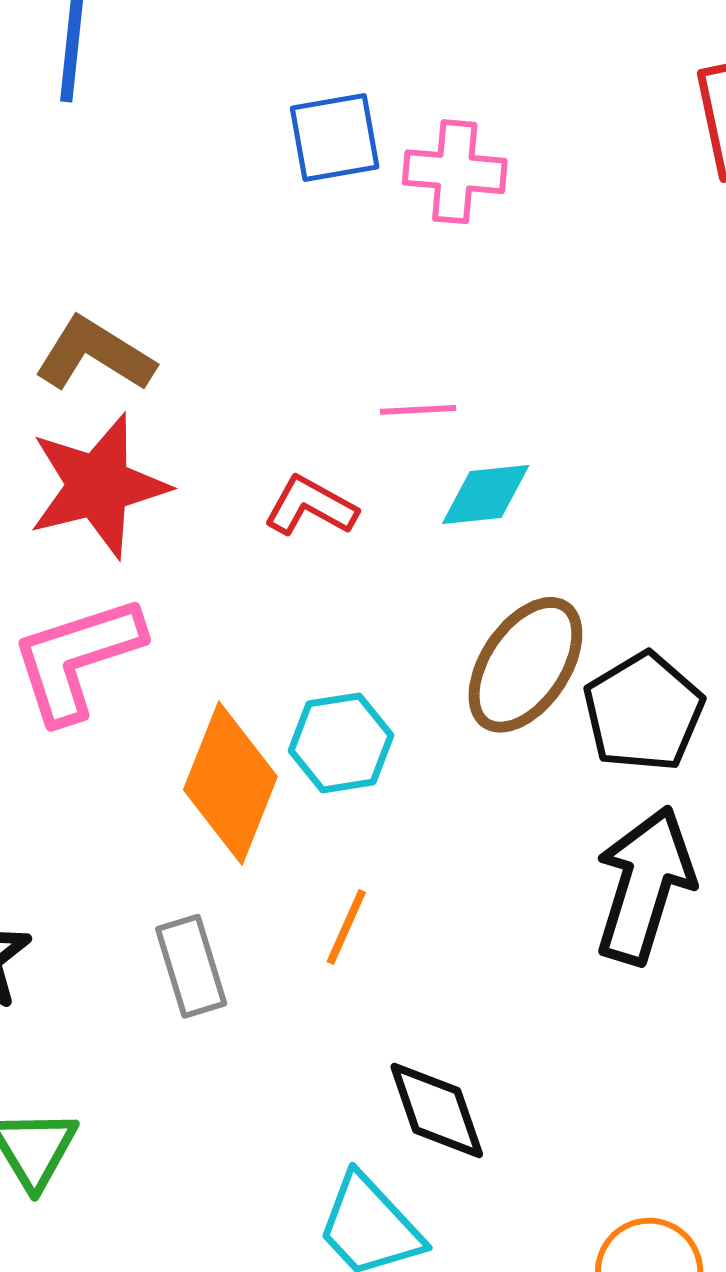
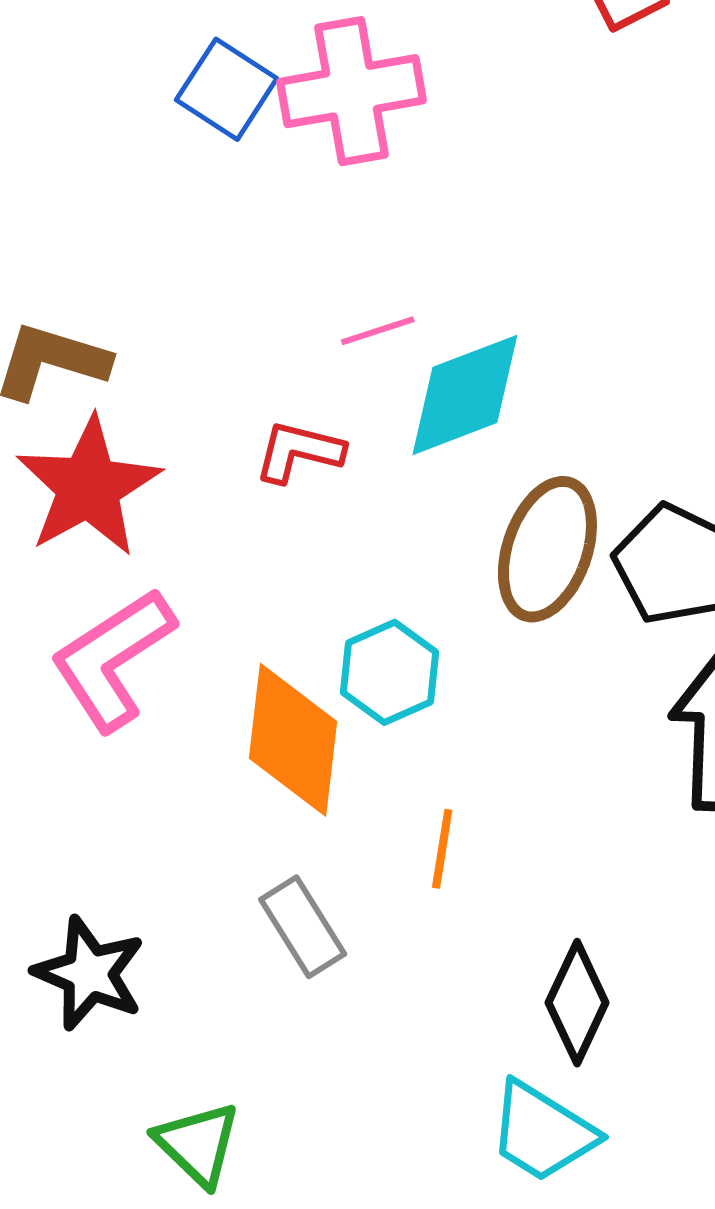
blue square: (335, 137) -> (227, 89), turned -32
pink cross: (455, 172) -> (352, 91), size x1.4
cyan diamond: (486, 494) -> (465, 395), size x1.5
black diamond: (437, 1110) -> (577, 1003), turned 59

